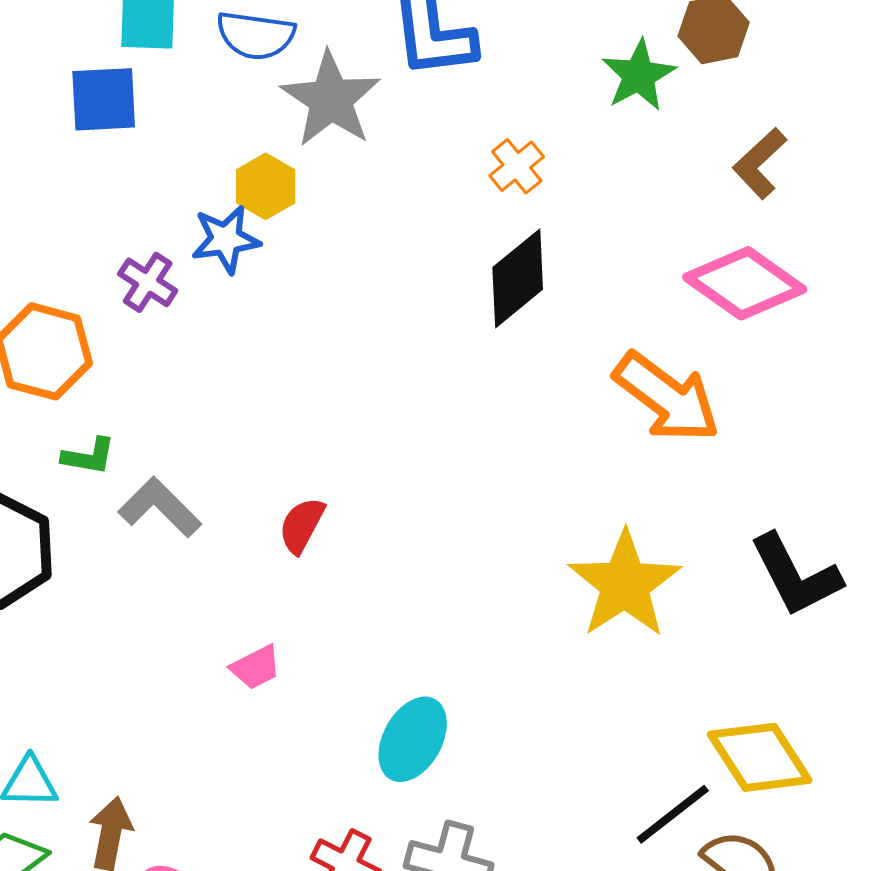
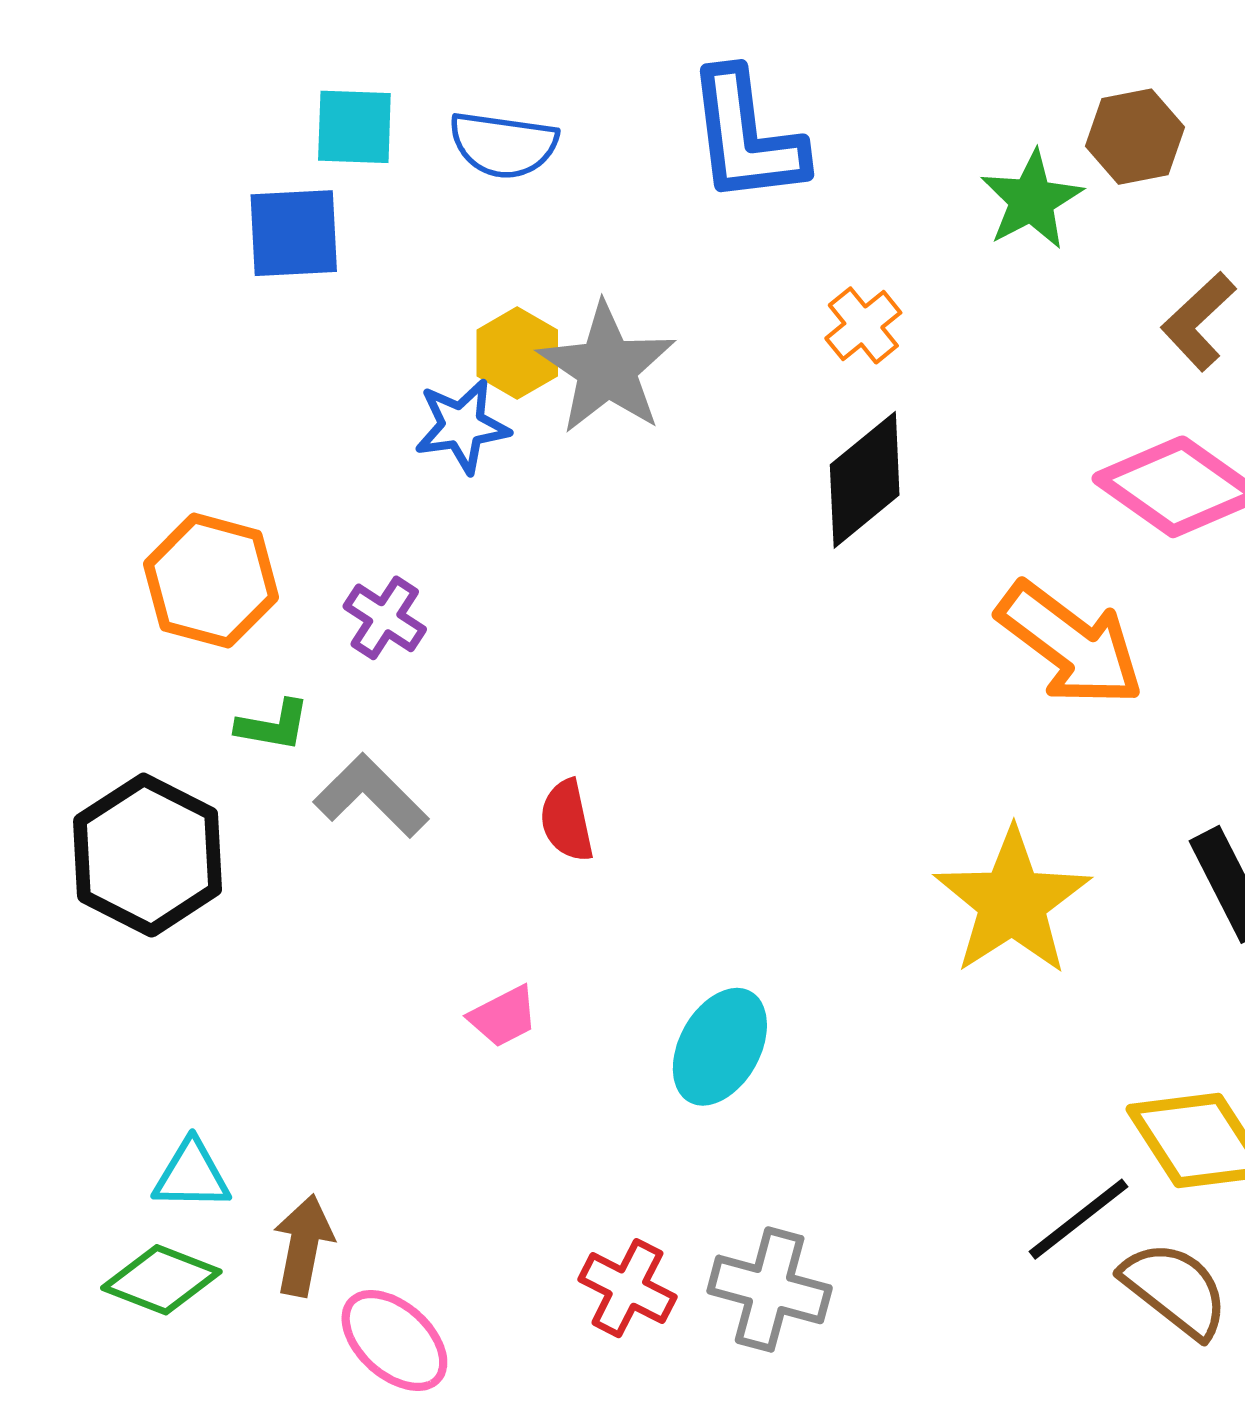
gray star: (331, 99) -> (607, 368), moved
purple cross: (148, 282) -> (385, 618), moved
red semicircle: (302, 525) -> (567, 821), turned -40
cyan ellipse: (413, 739) -> (720, 1047), moved

